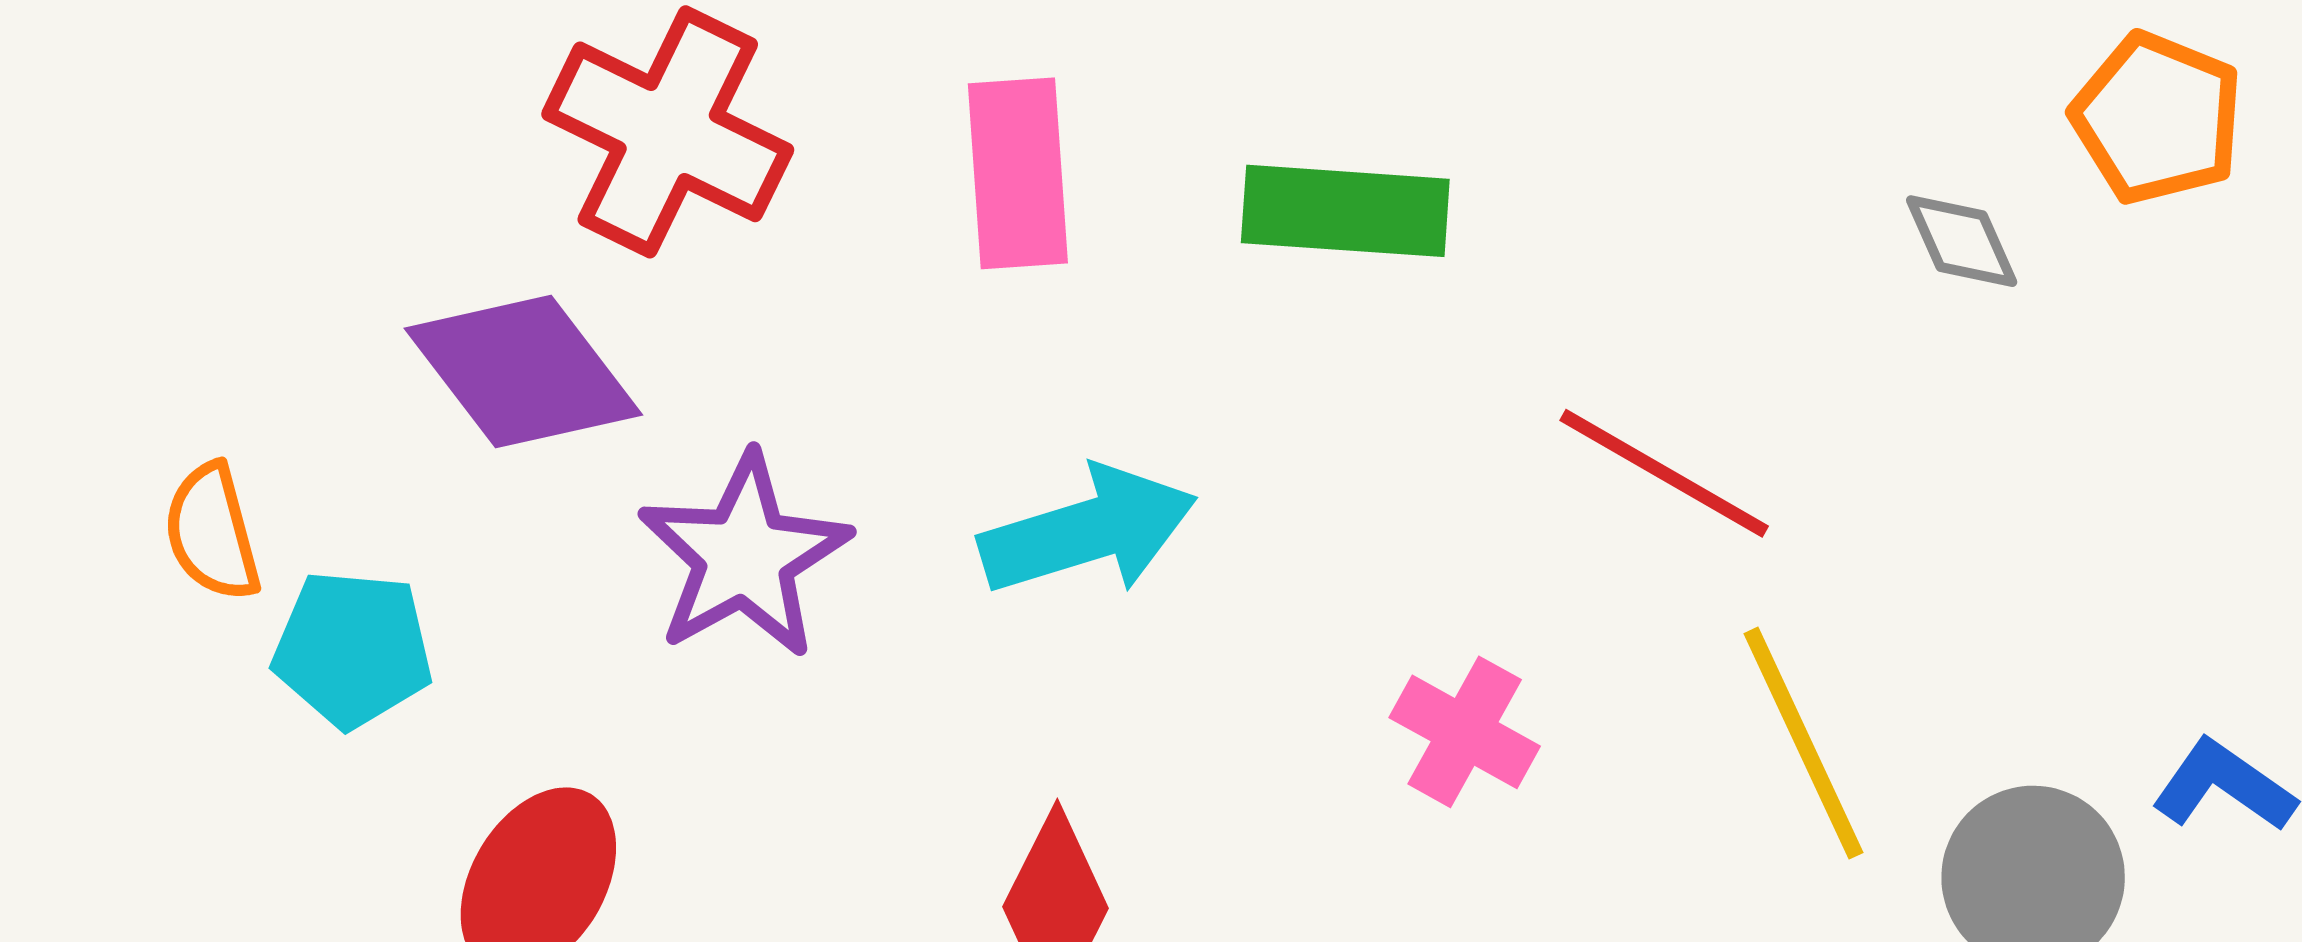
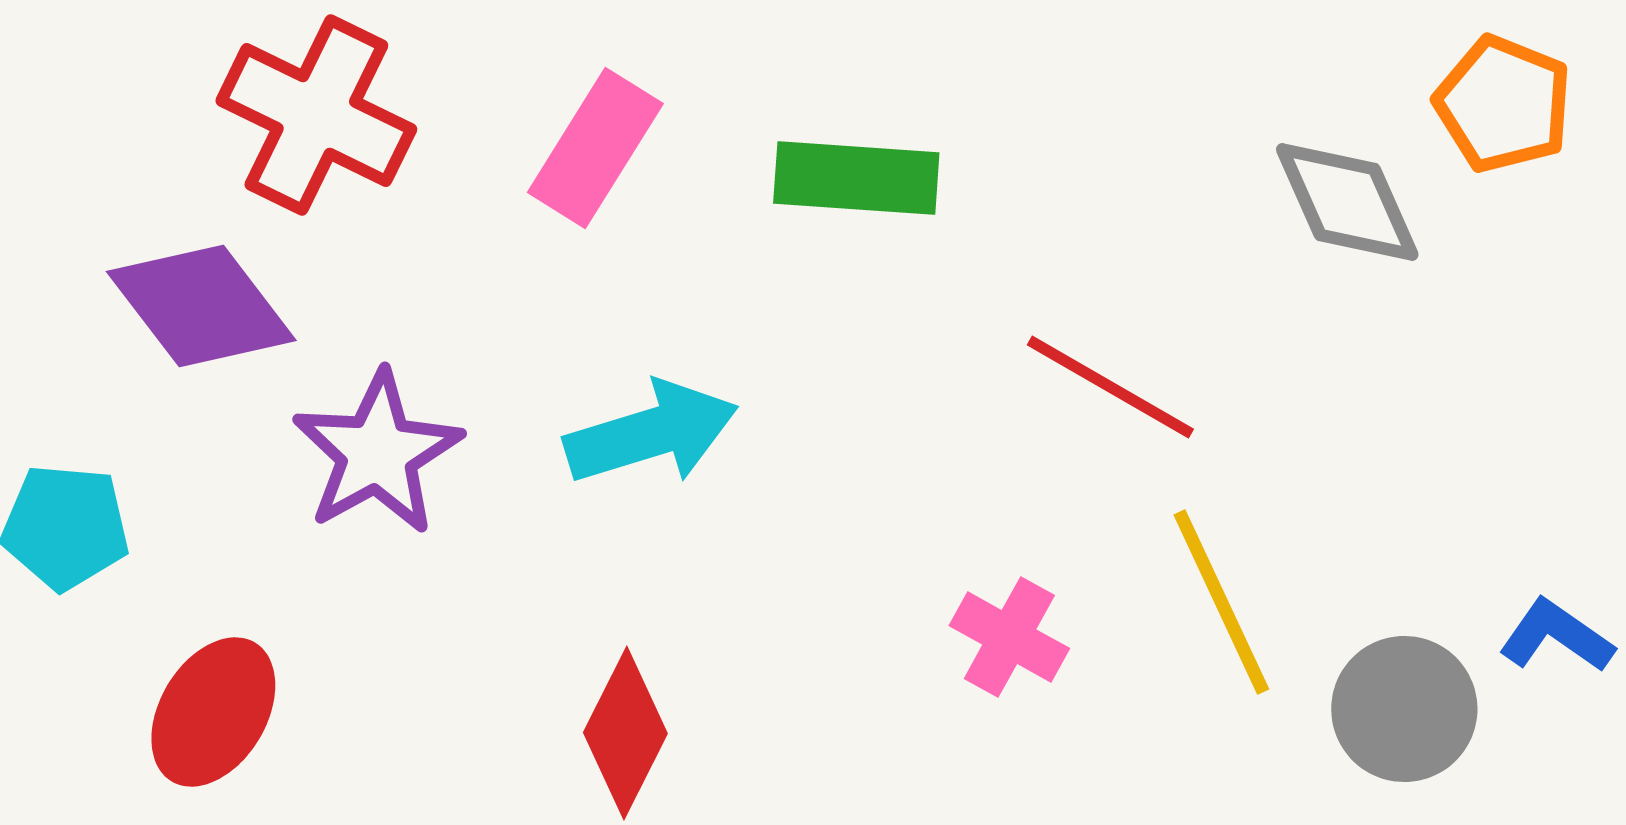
pink rectangle: (1018, 173) -> (595, 148), turned 36
gray diamond: (1962, 241) -> (1347, 202), size x1.6
pink cross: (1465, 732) -> (1009, 637), moved

